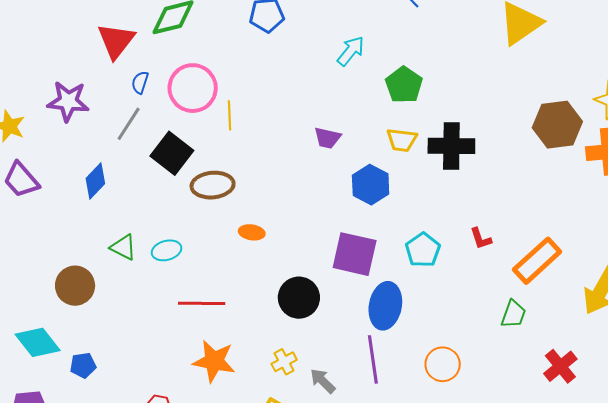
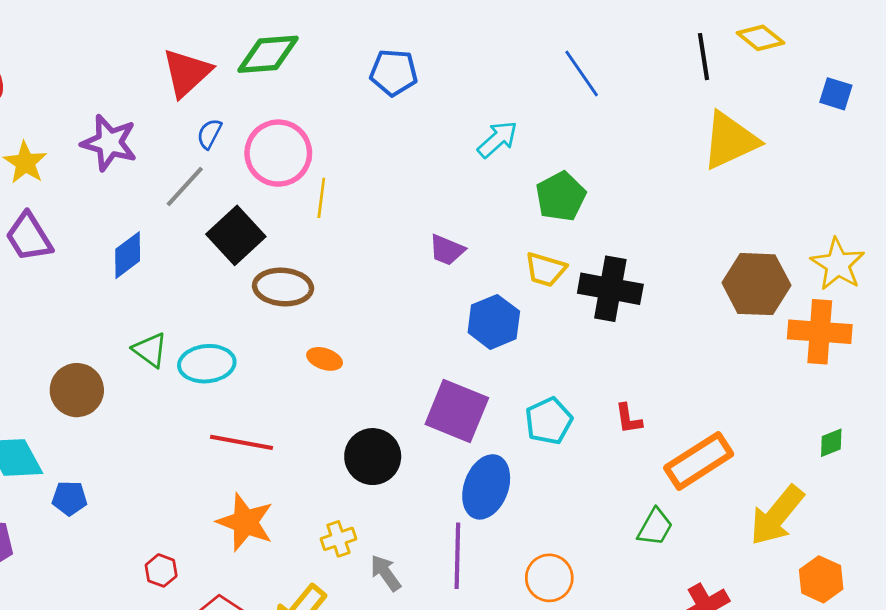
cyan ellipse: (167, 250) -> (207, 364), size x1.4

